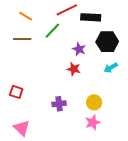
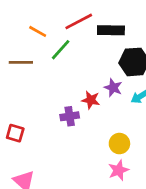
orange line: (26, 16) -> (38, 31), moved
purple star: (79, 49) -> (113, 88), moved
purple cross: (59, 104) -> (70, 116), moved

